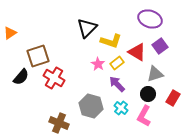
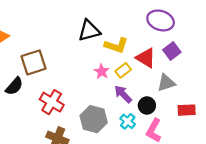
black triangle: (87, 28) -> (89, 31), turned 30
red cross: (54, 78) -> (52, 102), moved
black circle: (148, 94) -> (147, 105), moved
red rectangle: (173, 98) -> (187, 110), turned 56

